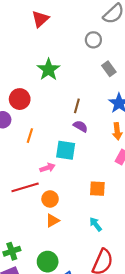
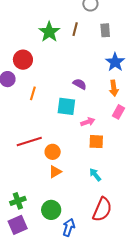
gray rectangle: (109, 69) -> (105, 30), turned 32
brown line: (77, 106) -> (75, 29), moved
pink arrow: (47, 168) -> (88, 122), moved

